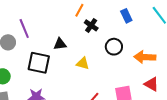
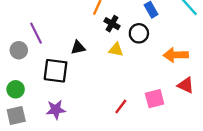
black circle: (114, 47) -> (139, 33), moved
yellow triangle: (83, 63) -> (116, 50), moved

